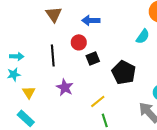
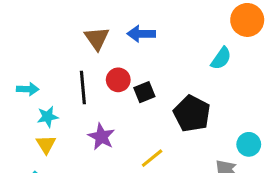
brown triangle: (54, 14) -> (97, 38), moved
red circle: (79, 42) -> (118, 80), moved
cyan star: (14, 74) -> (48, 117), moved

